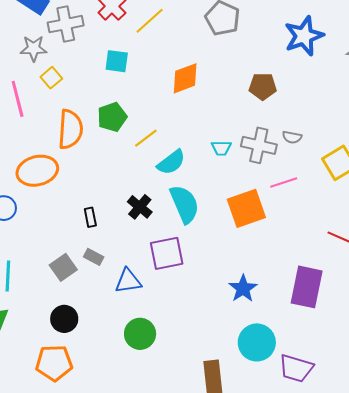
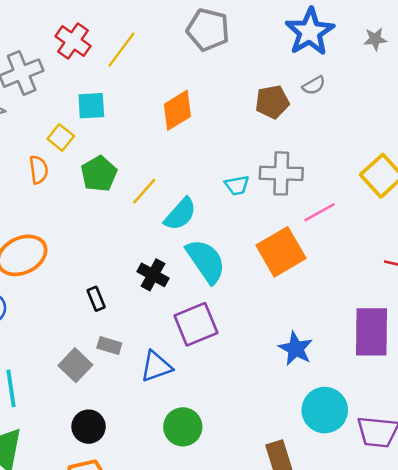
yellow square: (51, 78) -> (61, 137), moved
orange semicircle: (70, 129) -> (39, 170), moved, size x0.6
gray semicircle: (292, 137) -> (314, 85), moved, turned -30

